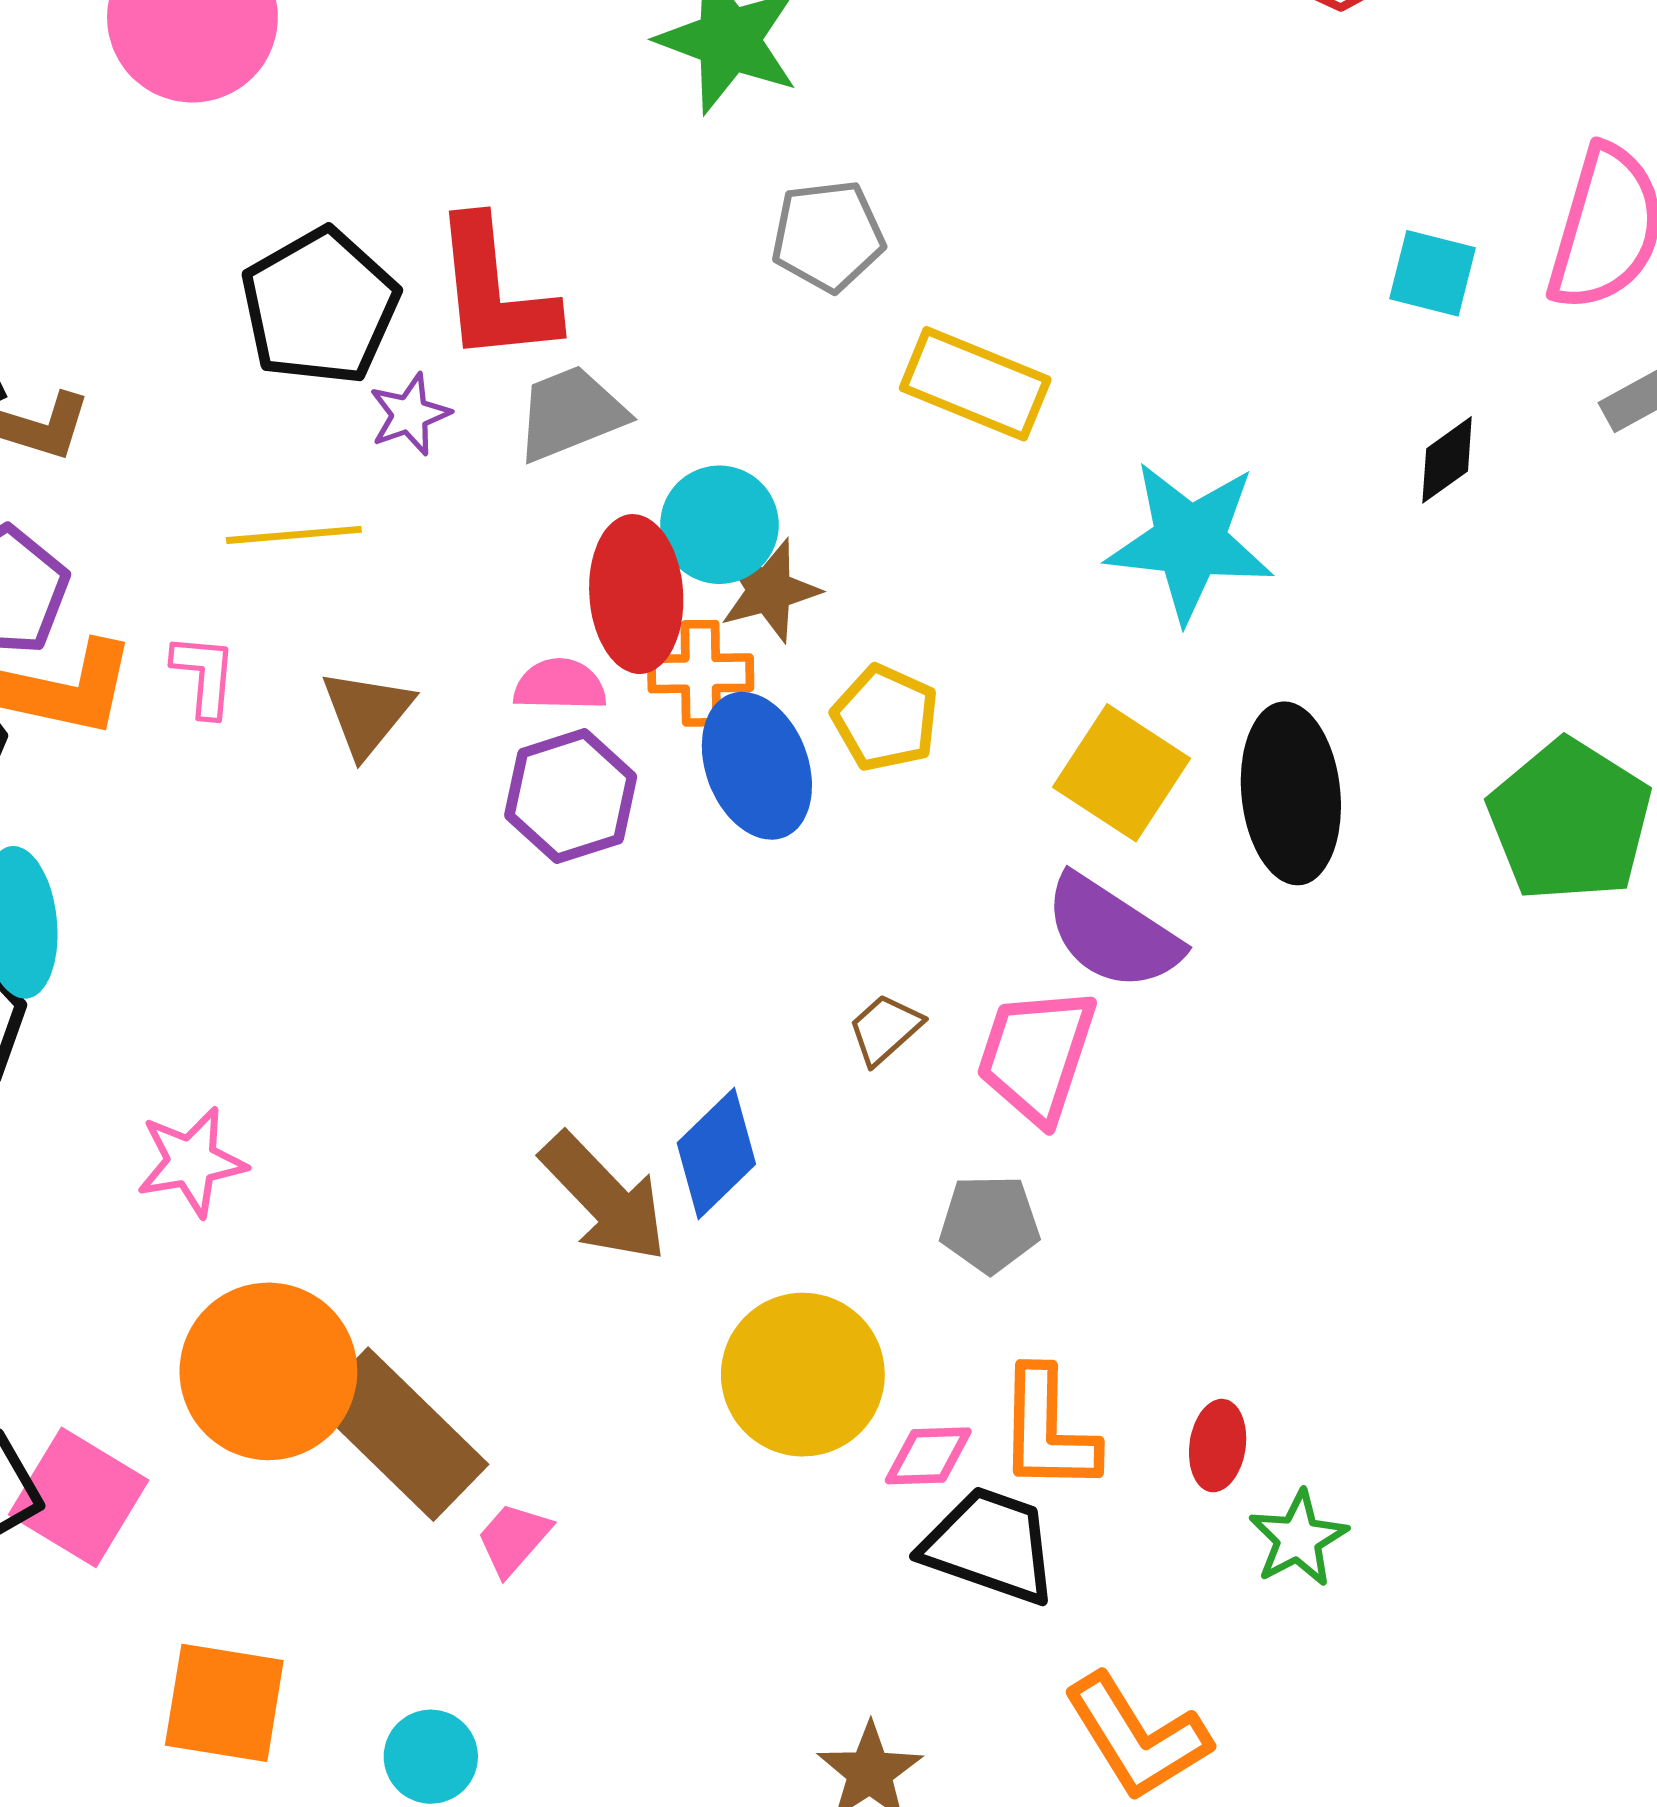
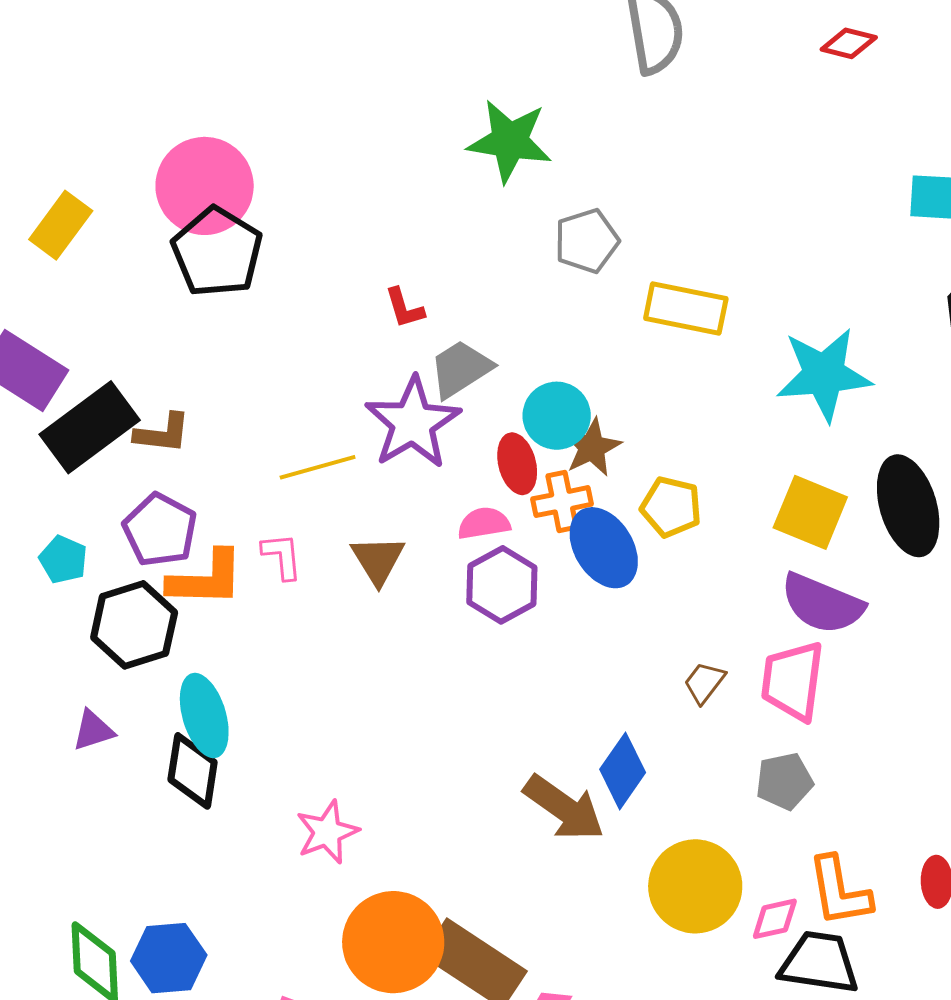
red L-shape: (494, 291) -> (404, 308), size x0.5
black pentagon: (320, 307) -> (217, 252), moved
purple star: (410, 414) -> (413, 423), moved, size x2.0
red ellipse: (636, 594) -> (517, 464), size x0.7

